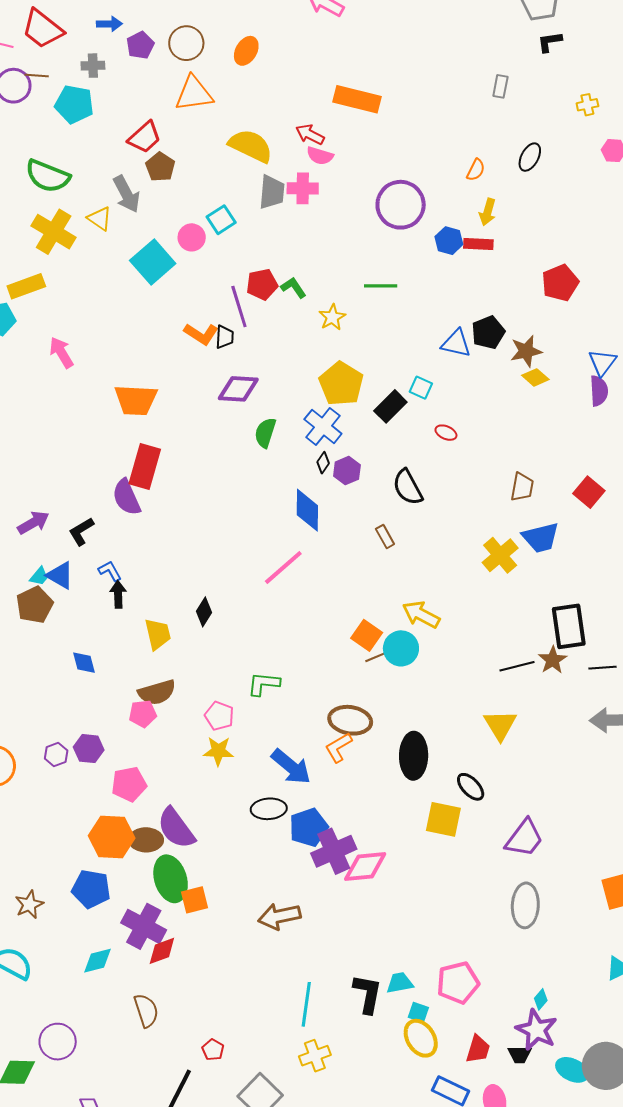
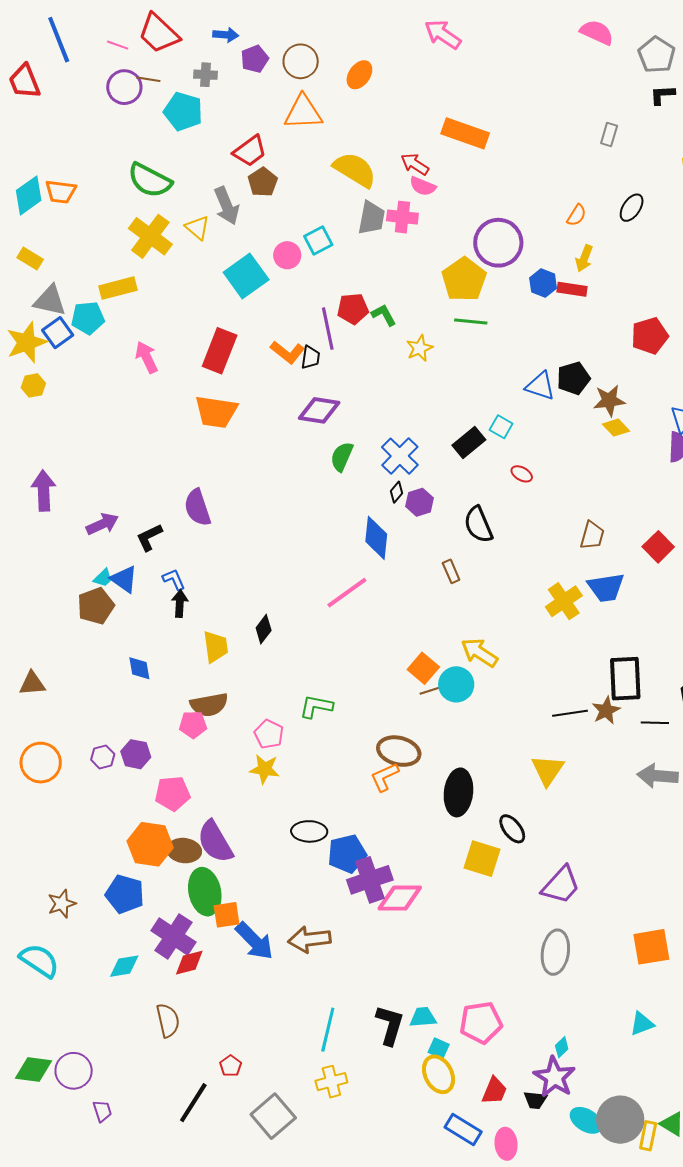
yellow pentagon: (341, 384) -> (464, 279), moved
red rectangle: (145, 466) -> (220, 351), moved
blue arrow: (291, 767) -> (254, 941), moved
purple circle: (58, 1042) -> (74, 1071), moved

